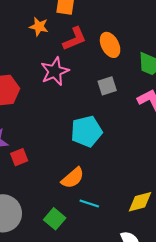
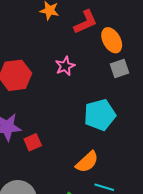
orange ellipse: (110, 45) -> (112, 40), moved
pink star: (55, 71) -> (65, 66), moved, size x0.7

